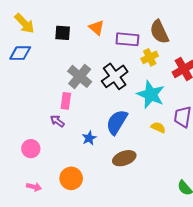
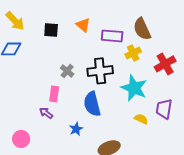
gray cross: (80, 76) -> (67, 71), size x0.6
black cross: (115, 76) -> (100, 71), turned 30
blue semicircle: (117, 122) -> (92, 104), moved, turned -45

